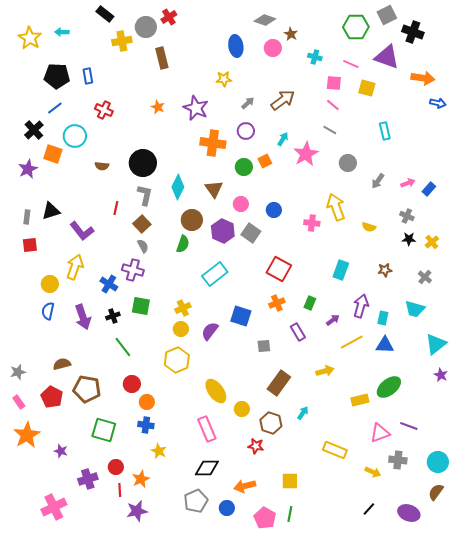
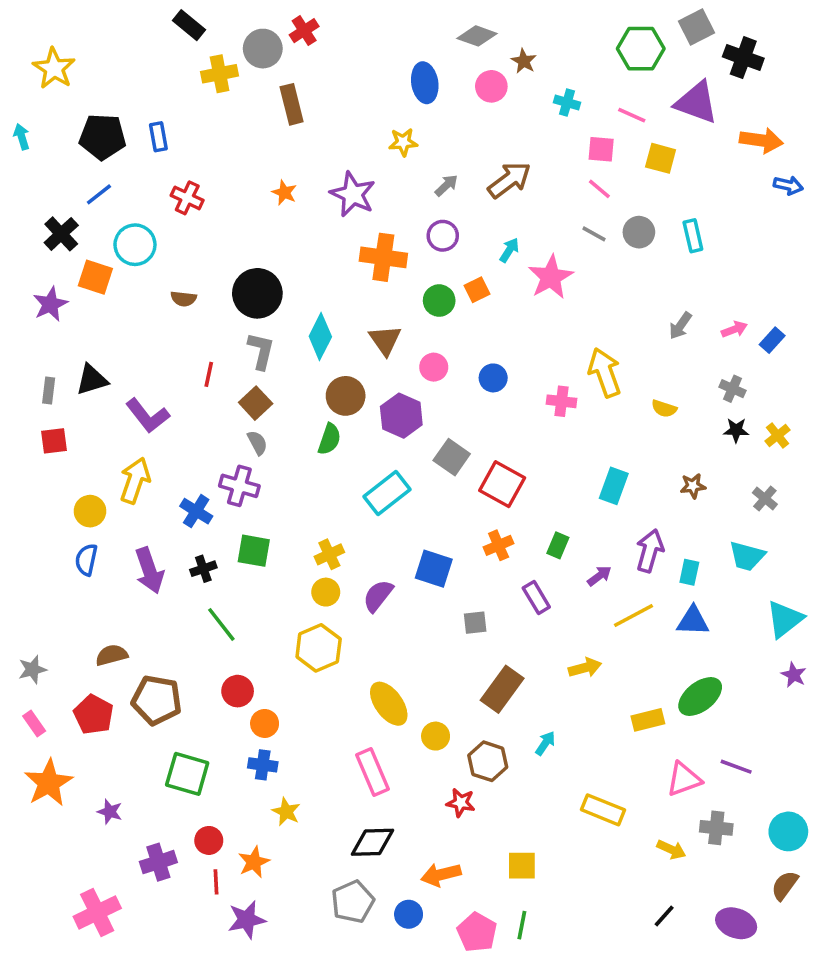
cyan arrow: (62, 32) -> (22, 137), moved, turned 72
gray circle: (348, 163) -> (639, 232), moved
gray square: (251, 233) -> (452, 457), moved

